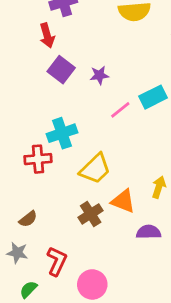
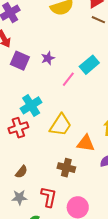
brown cross: (91, 214) -> (66, 168), moved, turned -30

